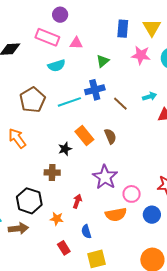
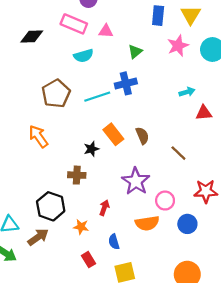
pink star: (141, 55) -> (178, 46), turned -30
brown line: (120, 104) -> (178, 153), moved
brown arrow: (18, 228) -> (38, 237), turned -30

